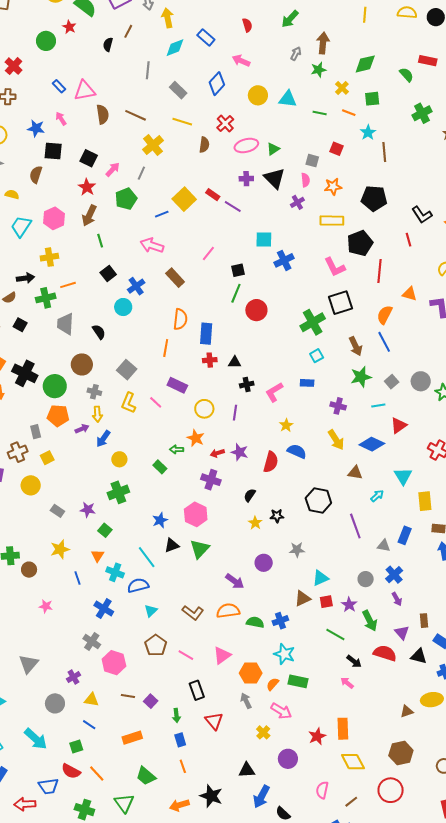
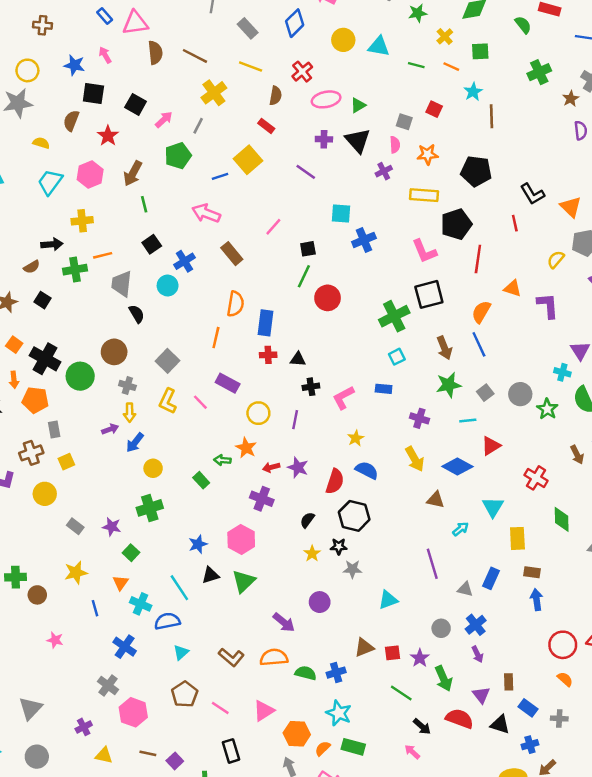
red star: (87, 187) -> (108, 136), moved
red rectangle: (213, 195) -> (266, 126), moved
gray trapezoid: (65, 324) -> (122, 284), moved
orange pentagon: (58, 416) -> (35, 400), moved
black hexagon: (318, 500) -> (354, 516), moved
gray star: (297, 550) -> (352, 569), moved
cyan triangle: (320, 578) -> (388, 600), moved
gray circle: (55, 703) -> (37, 757), moved

